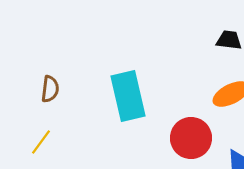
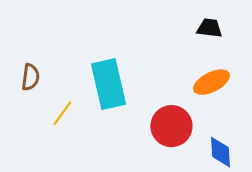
yellow line: (41, 142) -> (62, 113), moved

